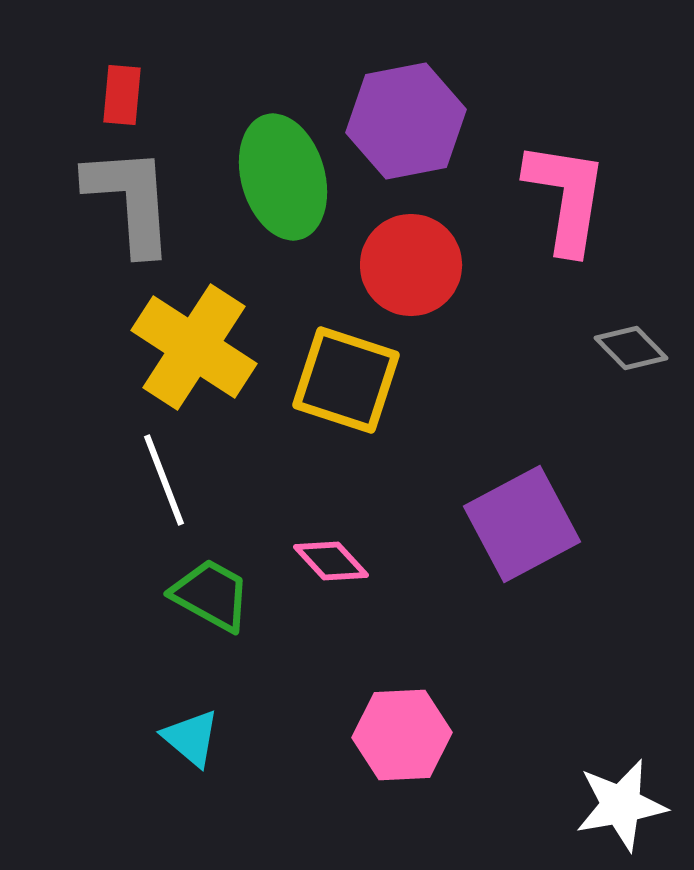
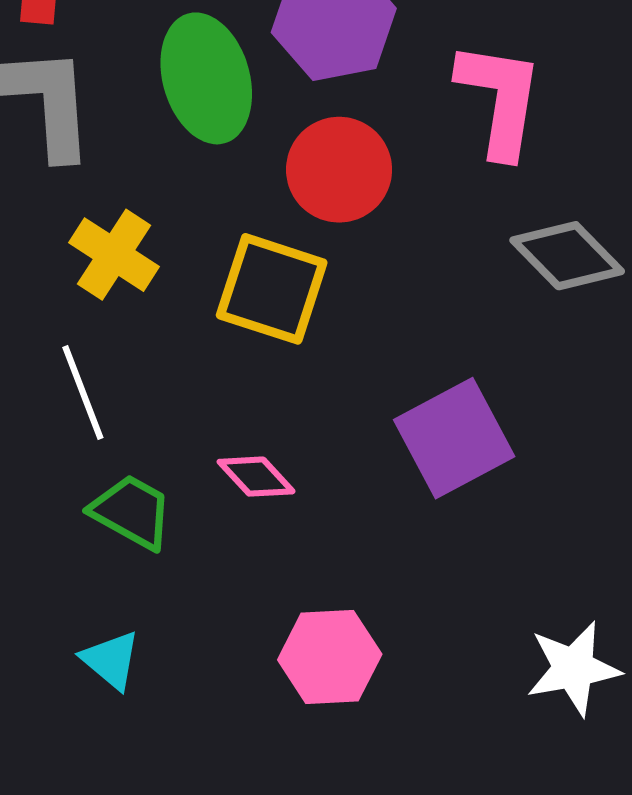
yellow cross: (194, 347) -> (114, 255), size x0.7
gray diamond: (631, 348) -> (567, 256), size x1.5
white star: (621, 805) -> (573, 668), moved

